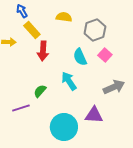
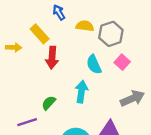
blue arrow: (22, 11) -> (59, 12), moved
yellow semicircle: (64, 17) -> (85, 26), moved
cyan arrow: (69, 81) -> (81, 92), turned 42

